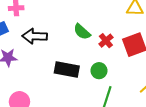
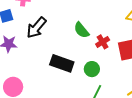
black arrow: (35, 36) -> (36, 28), turned -60

